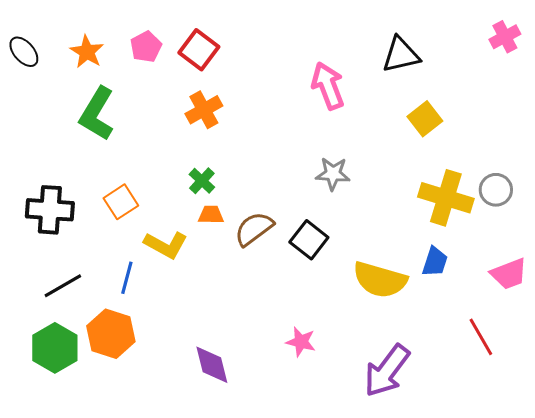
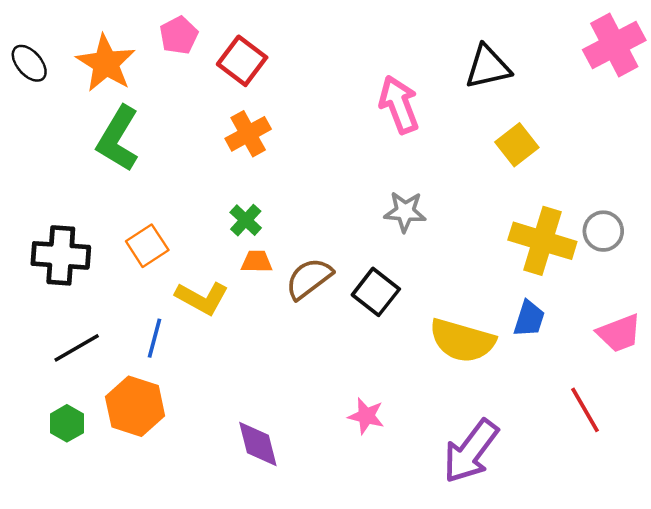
pink cross: (505, 37) -> (614, 45), size x1.6
pink pentagon: (146, 47) -> (179, 35), moved
orange star: (87, 52) -> (106, 63), size x1.4
green hexagon: (55, 348) -> (67, 423), size x0.6

